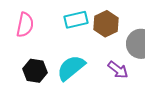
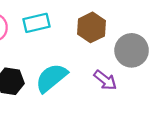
cyan rectangle: (76, 20) -> (37, 23), moved

